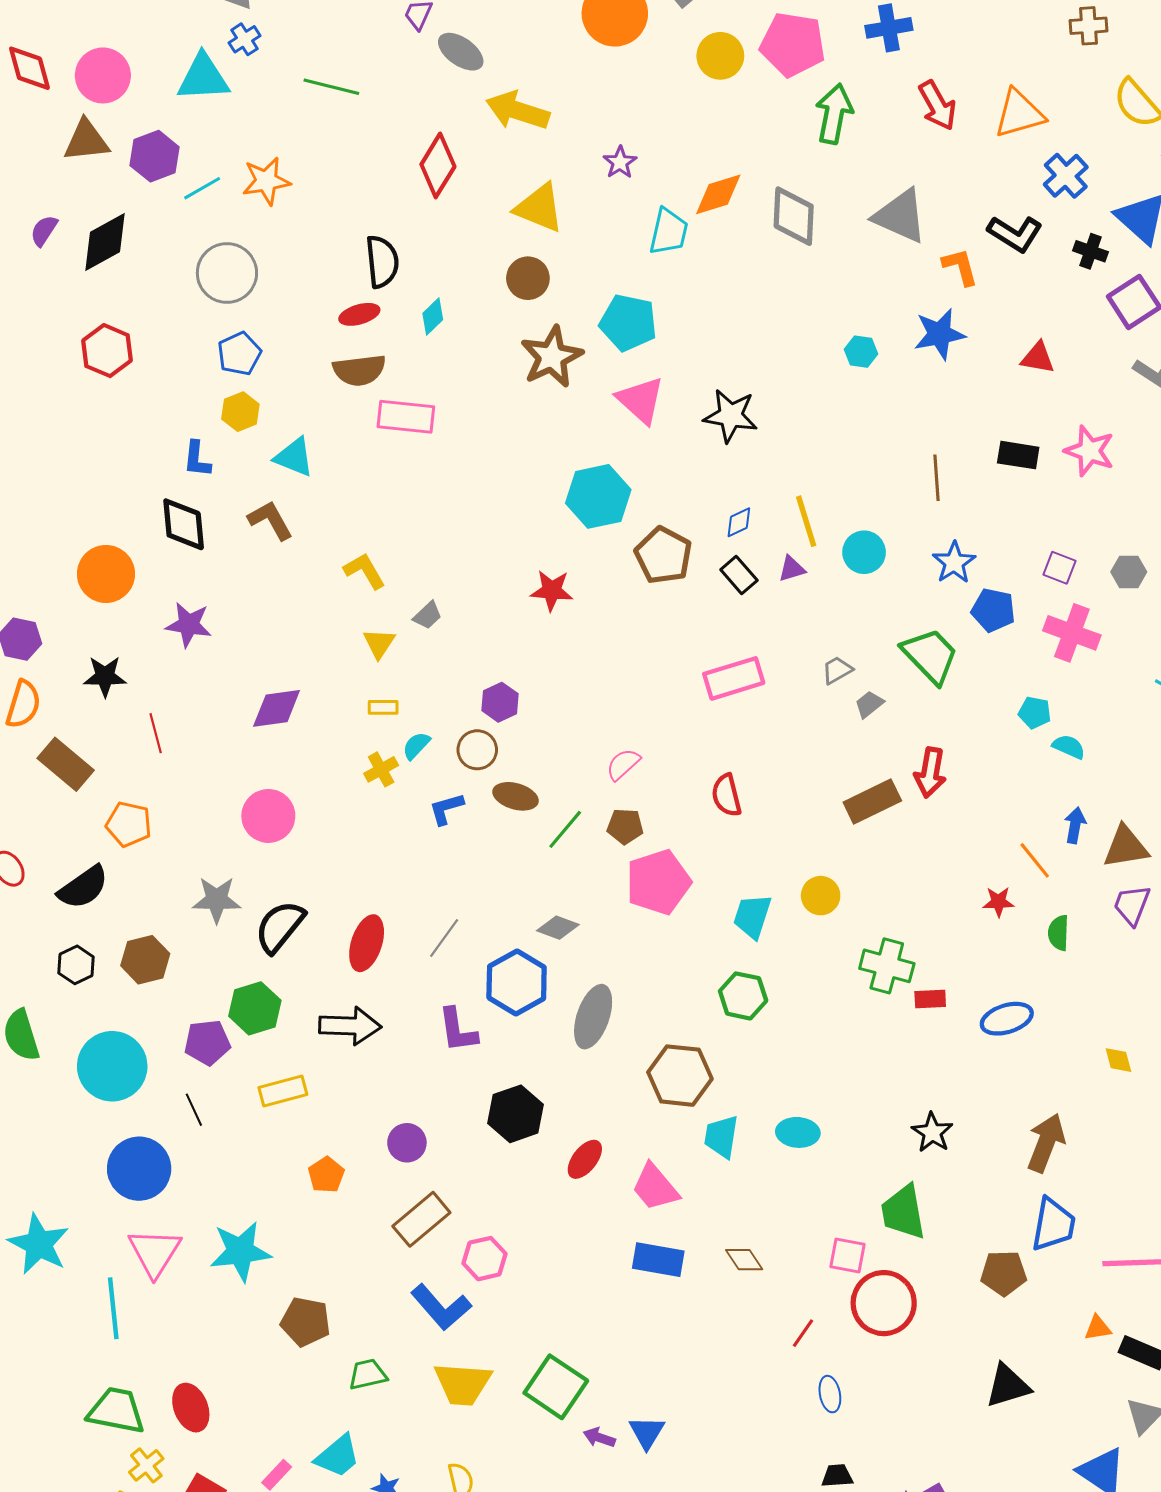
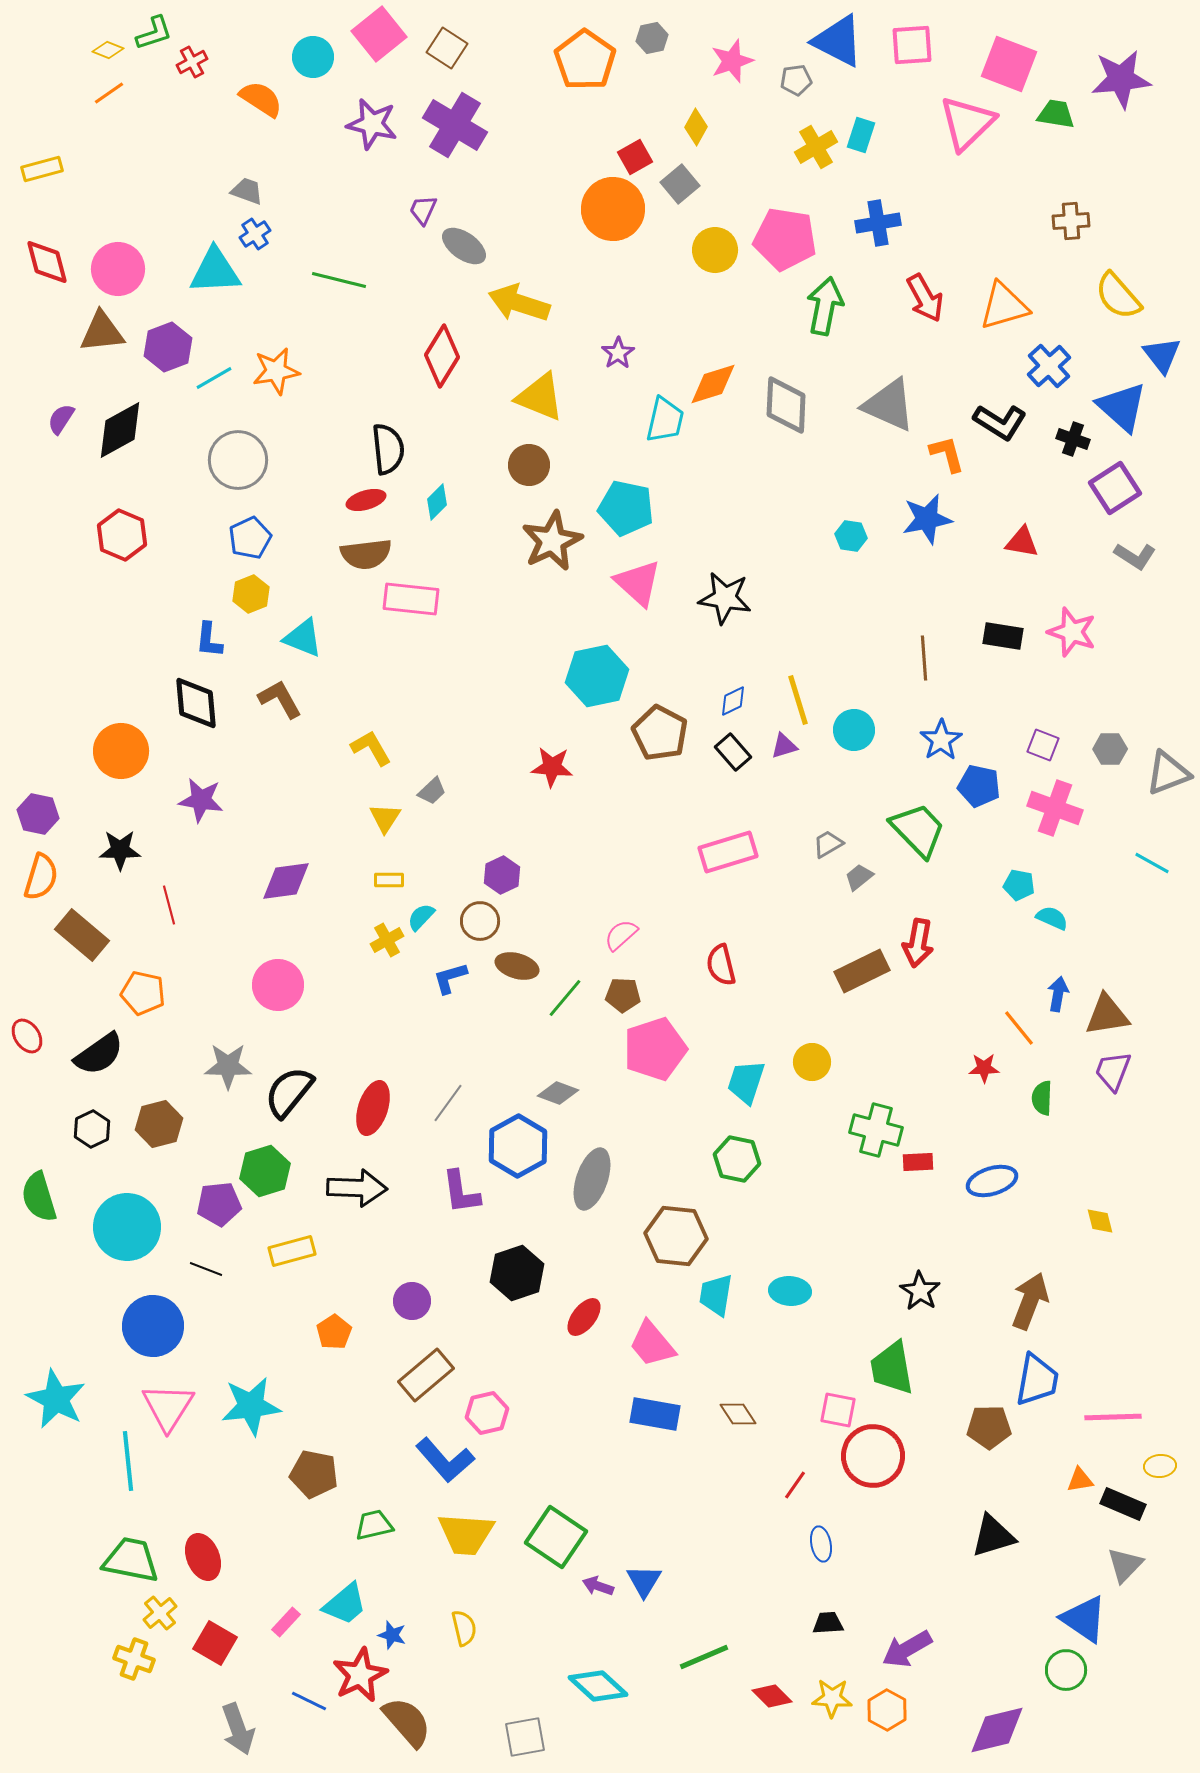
black line: (194, 1110) -> (206, 1269), turned -44

